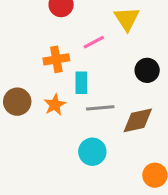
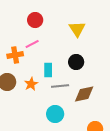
pink line: (94, 42) -> (32, 44), moved
orange cross: (56, 59) -> (15, 55), moved
black circle: (147, 70) -> (76, 62), moved

